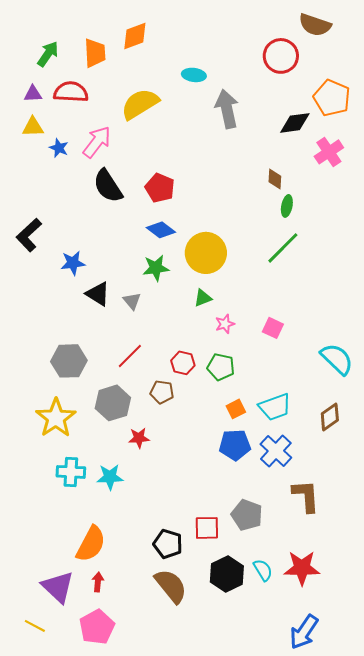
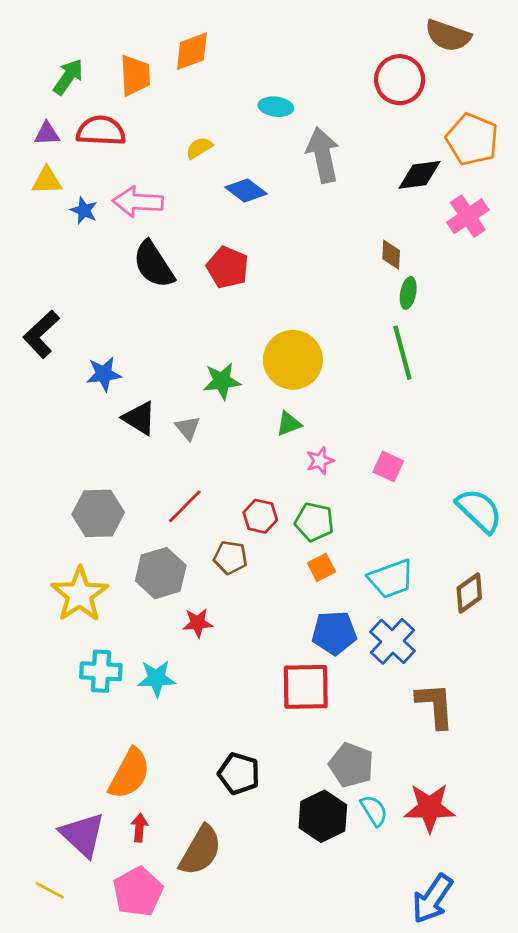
yellow semicircle: (140, 104) -> (199, 148), size x0.5
pink arrow: (97, 142) -> (138, 202), turned -124
blue diamond: (161, 230) -> (246, 191), moved
green line: (283, 248) -> (402, 353), turned -60
orange square: (236, 409) -> (321, 567), moved
gray pentagon: (247, 515) -> (351, 765), moved
red square: (207, 528) -> (306, 687), moved, size x1.4
brown semicircle: (171, 586) -> (201, 850), moved, turned 69

